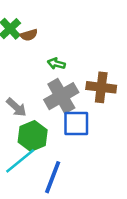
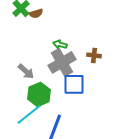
green arrow: (56, 64) -> (60, 44), moved
brown cross: (101, 87) -> (94, 55), size x0.6

